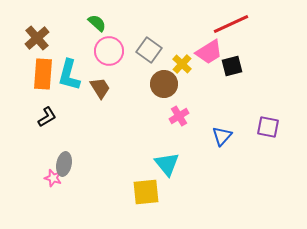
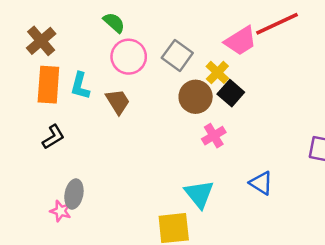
pink trapezoid: (209, 52) -> (240, 41), moved
black square: (232, 66) -> (231, 93), moved, turned -35
cyan L-shape: (69, 75) -> (80, 86), size x0.7
blue triangle: (222, 136) -> (261, 183), moved, turned -40

